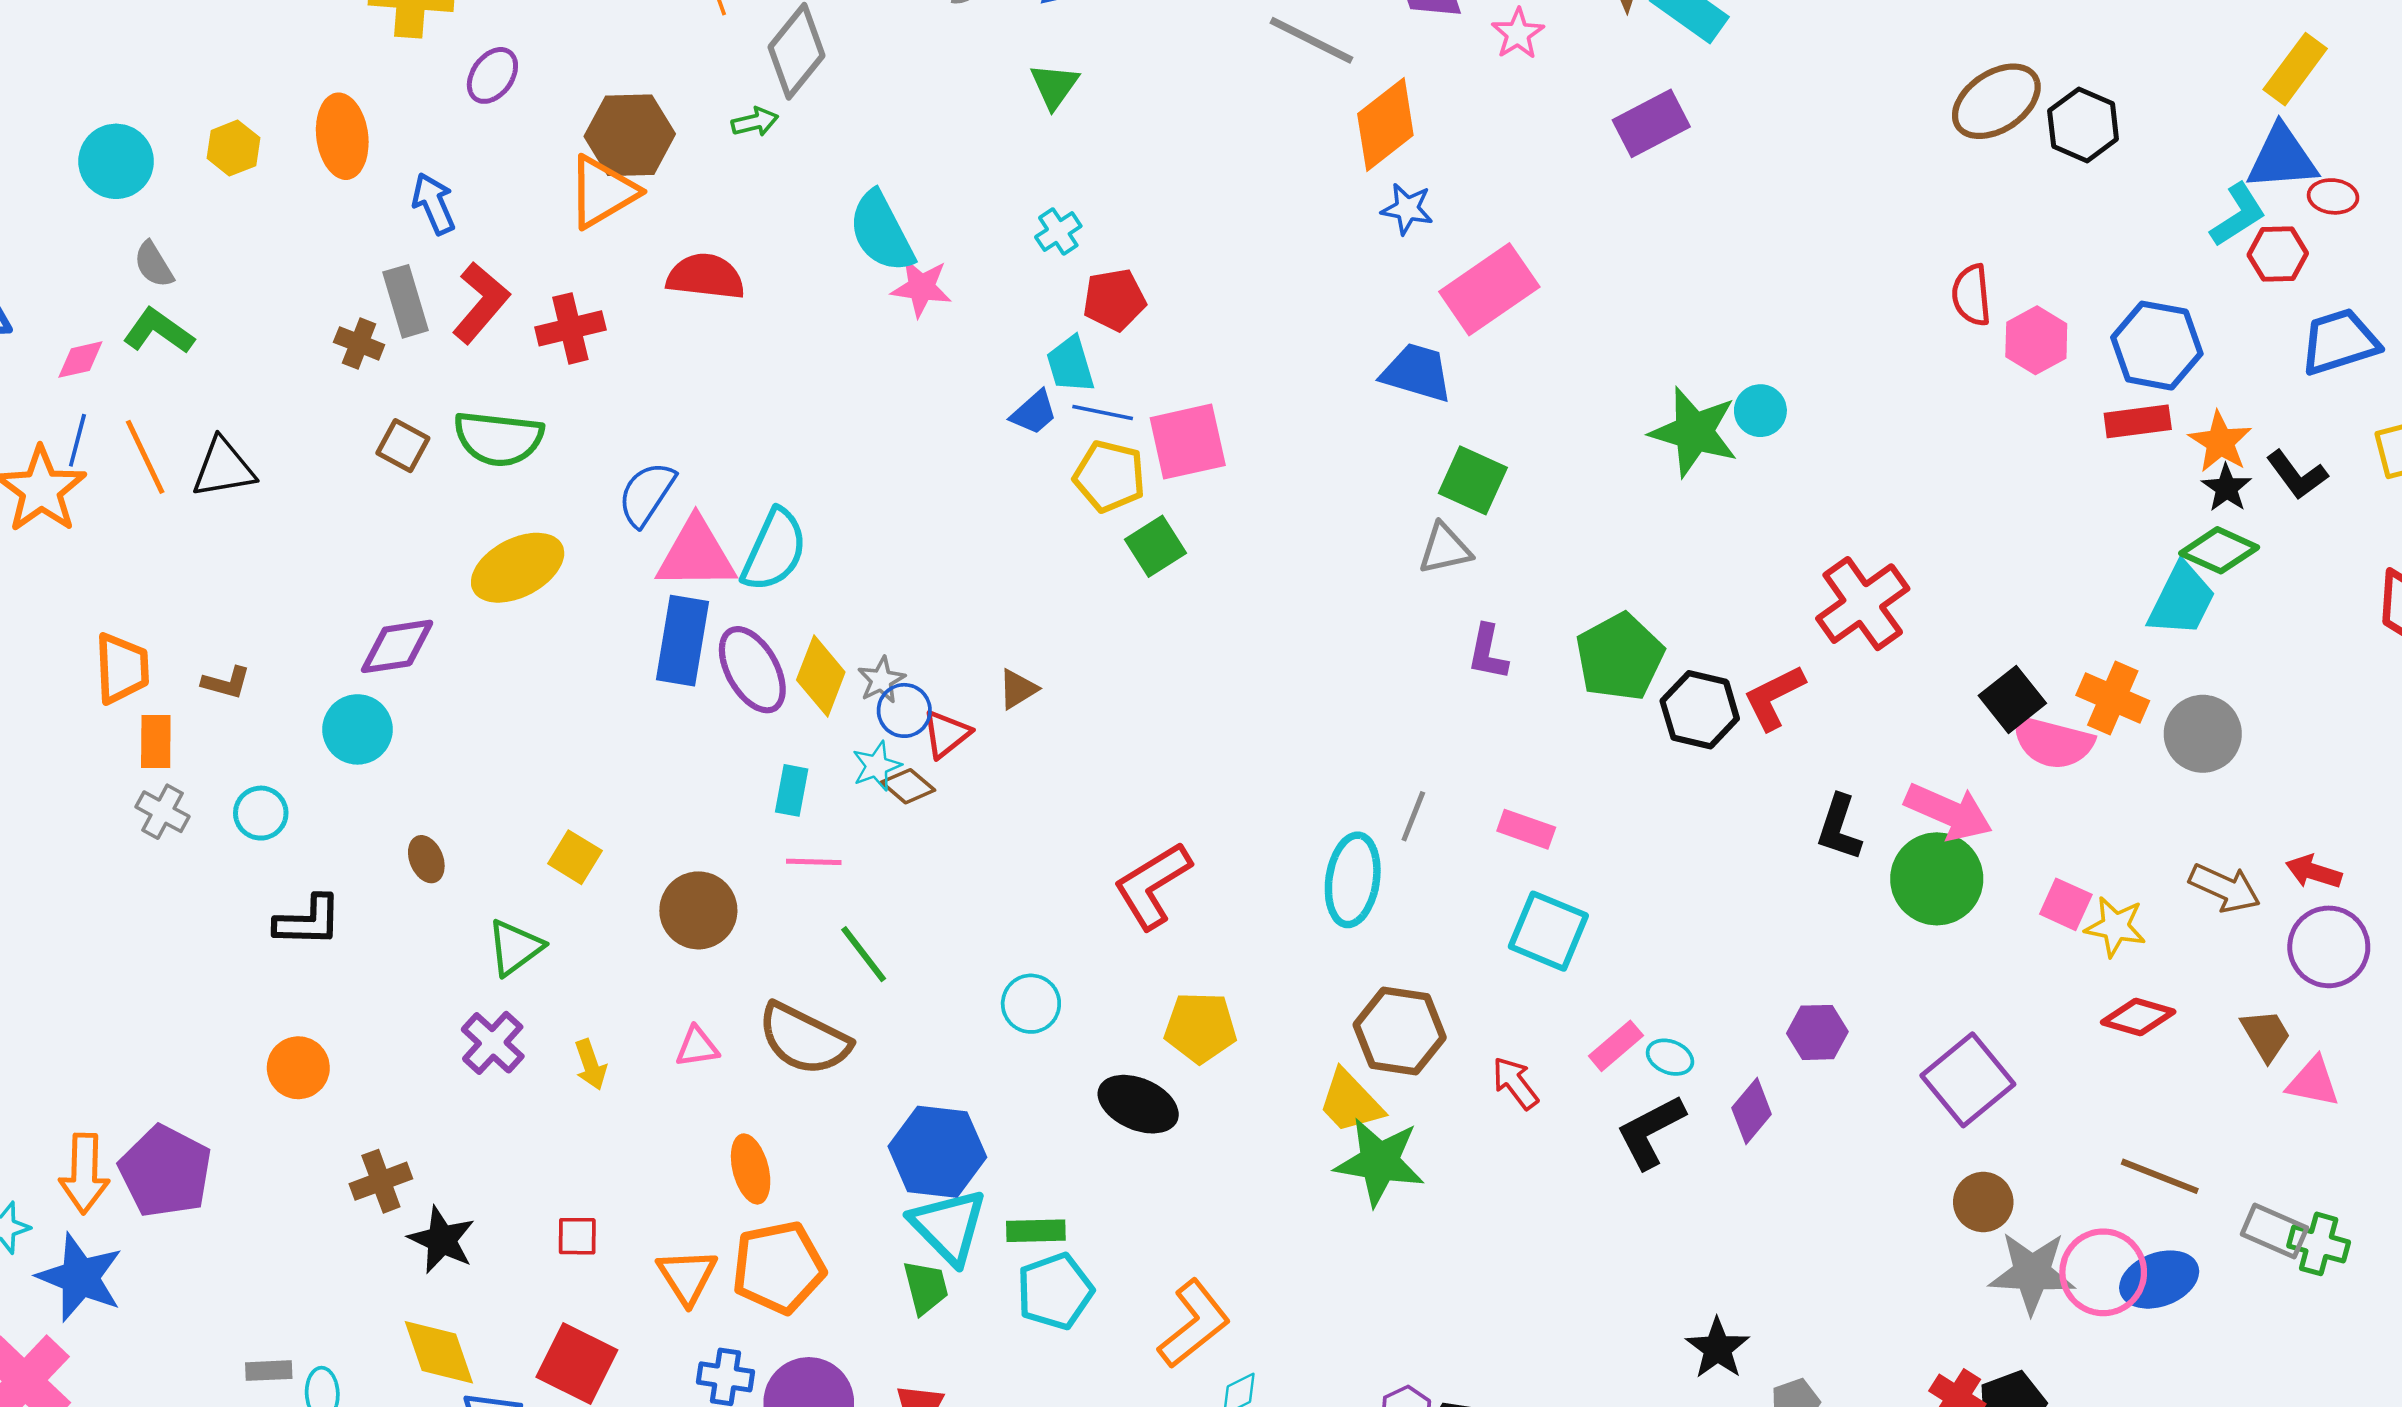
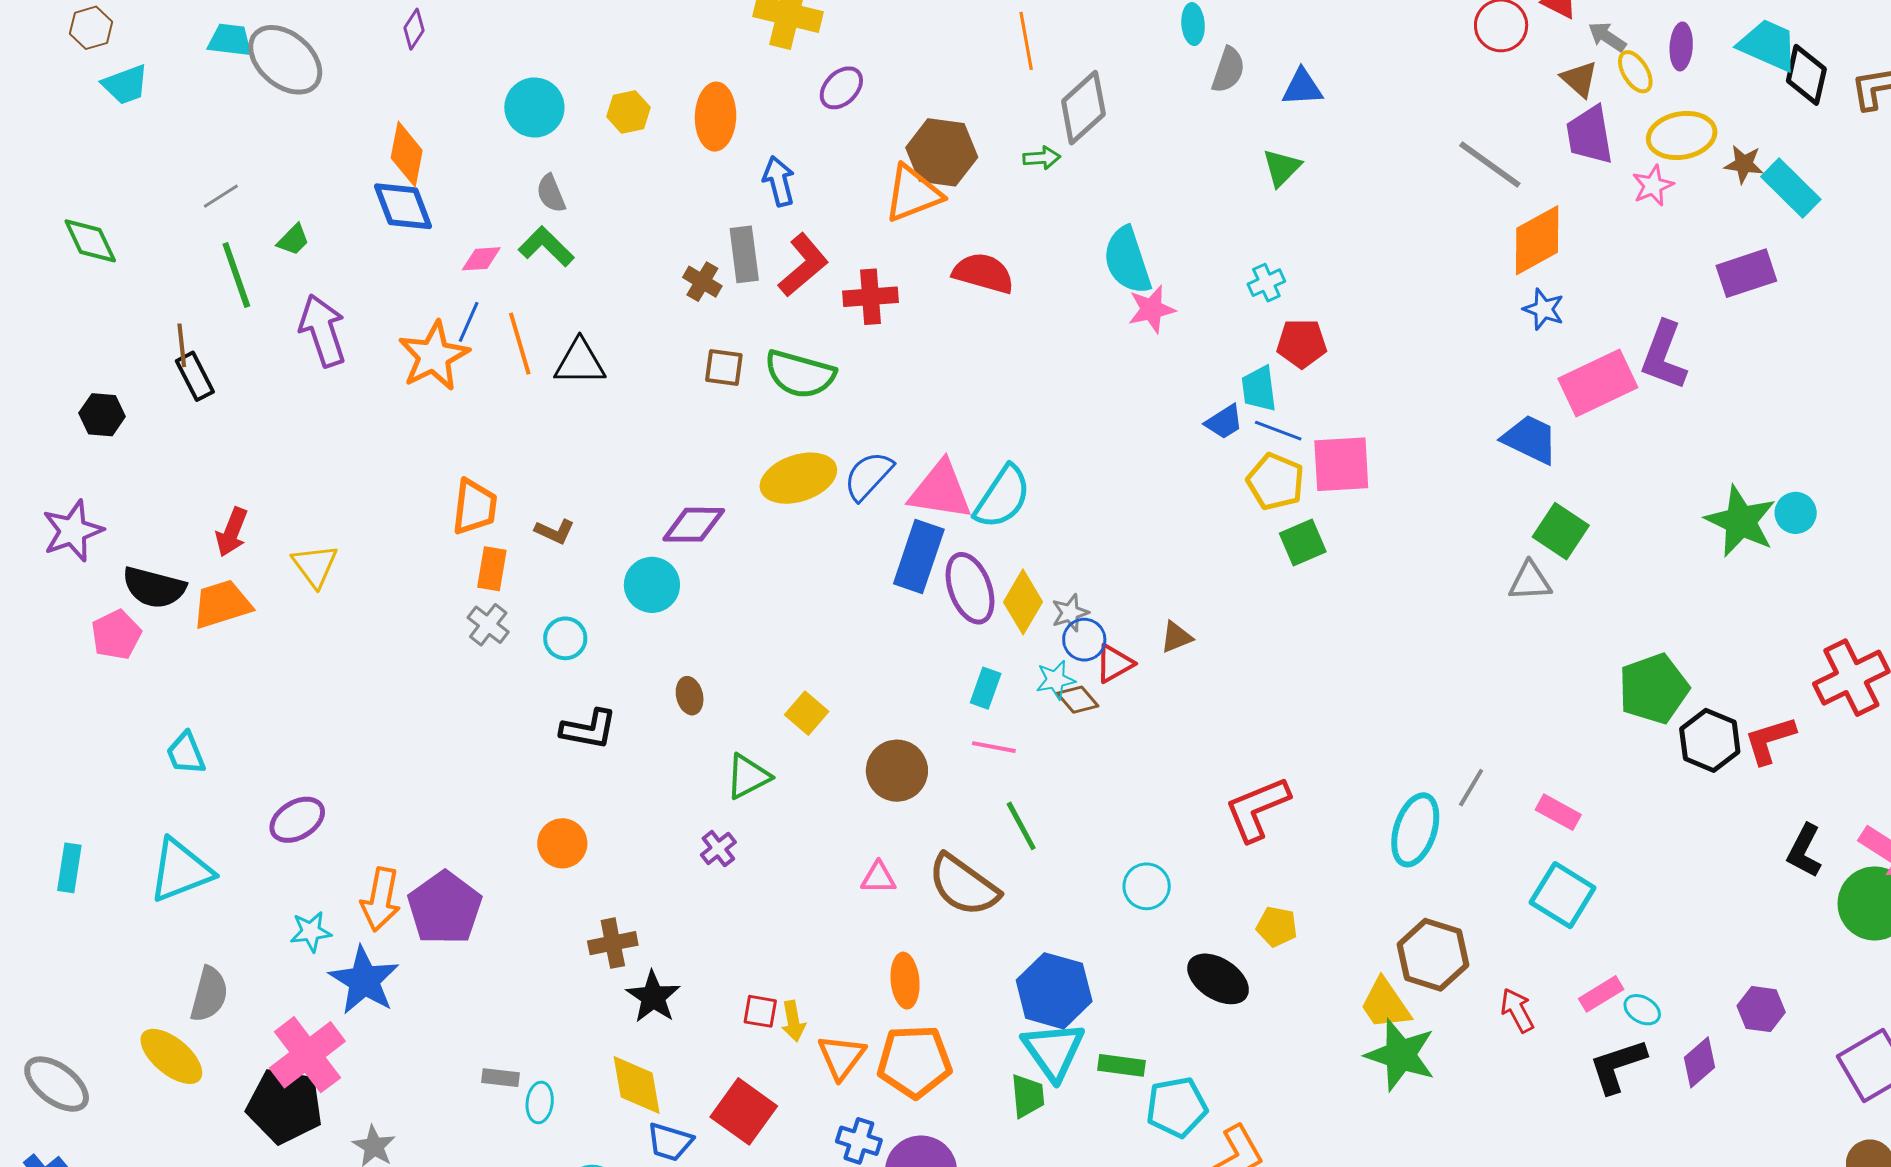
pink star: (921, 288) -> (1152, 309), turned -30
brown square: (403, 446) -> (724, 368), turned -30
blue semicircle: (647, 494) -> (868, 476), moved
purple L-shape: (1488, 652) -> (1664, 356), moved, size x1.5
yellow pentagon: (1200, 1028) -> (1277, 927), size x0.7
purple cross: (493, 1043) -> (718, 849), size x0.7
yellow arrow: (591, 1065) -> (793, 1021), moved
cyan pentagon: (1055, 1291) -> (1177, 1107), moved

